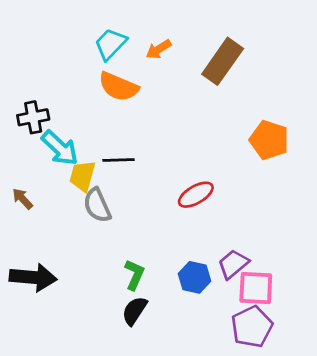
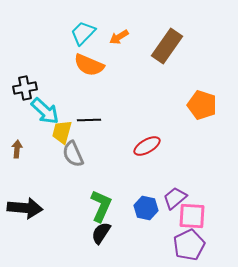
brown arrow: (22, 199) -> (17, 149), turned 48
green L-shape: (134, 275) -> (101, 206), size x1.4

